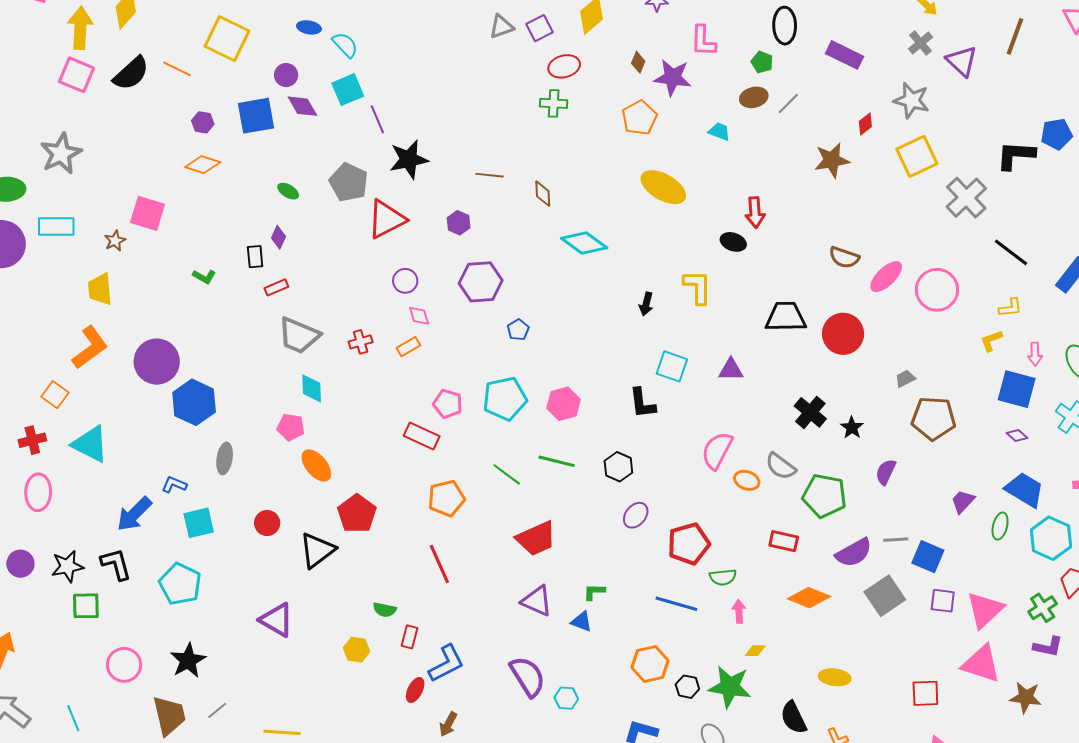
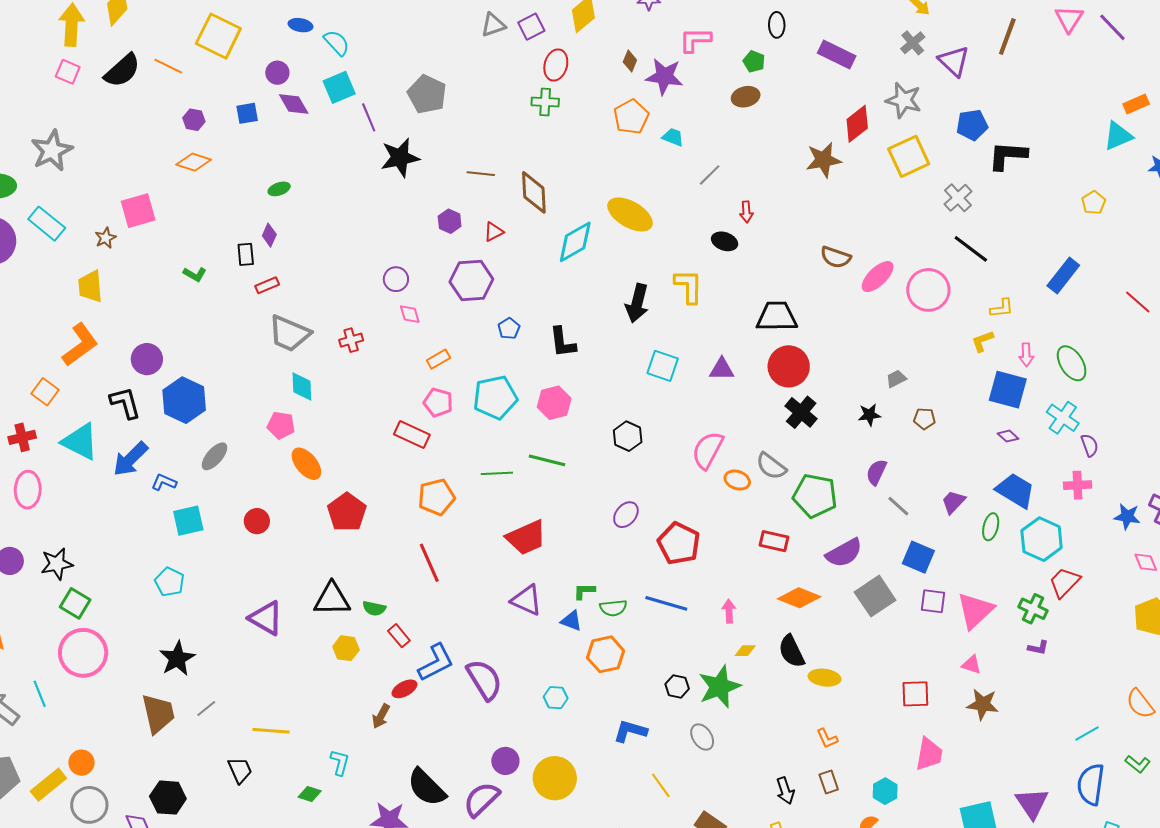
black ellipse: (785, 26) -> (777, 25), size x0.7
pink L-shape: (703, 41) -> (695, 40), turned 88
red ellipse: (564, 66) -> (556, 65), turned -60
pink square: (77, 75) -> (68, 72), size x0.7
gray line: (788, 104) -> (710, 175), moved
blue square: (256, 116) -> (247, 113), size x0.6
red diamond: (865, 124) -> (857, 124), size x1.6
cyan trapezoid: (719, 131) -> (673, 137), moved
blue pentagon: (1057, 134) -> (972, 125), moved
gray pentagon: (349, 182) -> (427, 94), moved
yellow ellipse: (663, 187) -> (630, 214), moved
green ellipse: (288, 191) -> (279, 189), turned -50
brown diamond: (543, 194) -> (534, 192), size x1.6
gray cross: (966, 198) -> (958, 198), size x0.7
red arrow: (755, 212) -> (746, 212), size x0.7
pink square: (147, 213) -> (138, 211), turned -33
red triangle: (386, 219) -> (494, 232), moved, size x0.5
cyan rectangle: (56, 227) -> (47, 224), turned 39
cyan diamond: (584, 243) -> (575, 242), turned -66
black line: (1011, 252) -> (971, 249), moved
black arrow: (646, 304) -> (637, 303), size x1.6
red circle: (843, 334) -> (789, 366), moved
orange rectangle: (408, 347) -> (438, 359), moved
purple circle: (157, 362) -> (147, 359), size x0.7
black L-shape: (642, 403) -> (563, 342), moved
brown pentagon: (934, 418) -> (924, 419), size x0.5
black star: (852, 428) -> (869, 415), moved, turned 30
gray ellipse: (225, 458) -> (214, 456), turned 32
black hexagon: (618, 467) -> (628, 436), moved
green line: (507, 474) -> (497, 473), turned -40
blue arrow: (134, 514) -> (130, 459), moved
gray line: (896, 540) -> (898, 506), moved, turned 45
red pentagon: (689, 544) -> (679, 543), turned -30
black triangle: (317, 550) -> (332, 599), moved, turned 36
black L-shape: (116, 564) -> (125, 403), moved
green semicircle: (723, 577) -> (613, 608), moved
cyan pentagon: (180, 584) -> (170, 582), size x0.7
green square: (86, 606) -> (75, 603), turned 32
green cross: (1043, 608) -> (1033, 609), turned -32
red rectangle: (409, 637) -> (399, 636), turned -55
purple L-shape: (1048, 647) -> (1038, 648), size x0.7
orange hexagon: (650, 664) -> (606, 654), moved
pink triangle: (981, 664) -> (971, 665), size x0.5
pink circle: (124, 665) -> (83, 653), moved, size x1.4
purple semicircle: (528, 676) -> (484, 680), moved
green star: (730, 687) -> (720, 687), turned -30
red ellipse: (415, 690) -> (404, 689), turned 35
brown star: (1026, 697) -> (983, 704), moved
cyan line: (73, 718) -> (40, 694), moved
black semicircle: (794, 718) -> (792, 651), moved
brown arrow: (448, 724) -> (381, 716), moved

